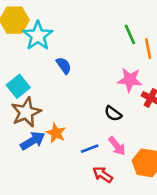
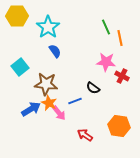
cyan star: (38, 36) -> (48, 27), moved
brown star: (26, 112) -> (46, 84), moved, turned 30
pink arrow: (117, 146) -> (59, 113), moved
blue line: (90, 149) -> (75, 101), moved

